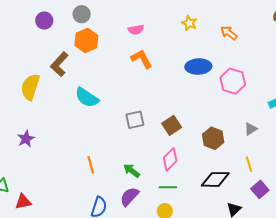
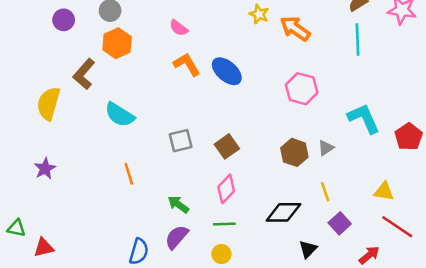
yellow star: (189, 23) -> (259, 14), moved
pink semicircle: (136, 30) -> (179, 28), turned 49
orange arrow: (229, 33) -> (295, 29), size x1.4
blue ellipse: (198, 67) -> (227, 71), moved, turned 45
brown hexagon: (213, 138) -> (294, 152), moved
orange line: (91, 165) -> (129, 174), moved

